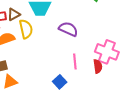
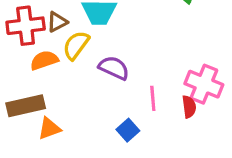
yellow semicircle: (26, 29) -> (76, 45), turned -132
purple semicircle: (68, 29) -> (114, 68), moved

